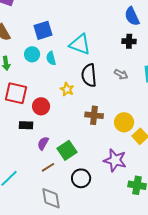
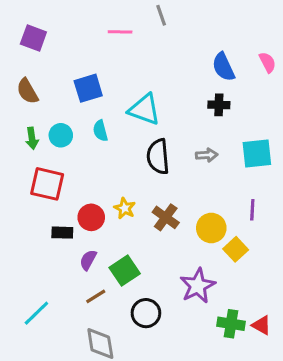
cyan circle: (32, 54) -> (61, 135), moved
gray arrow: (121, 74) -> (207, 155), turned -32
yellow star: (67, 89) -> (125, 208), moved
red circle: (41, 106) -> (91, 217), moved
brown cross: (94, 115) -> (166, 217), turned 30
purple star: (115, 160) -> (198, 286), turned 30

